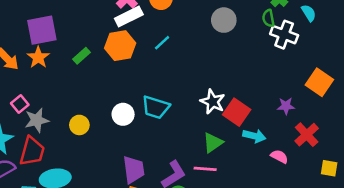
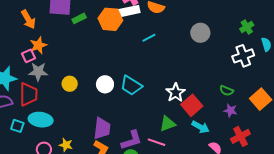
green semicircle: (268, 18) -> (227, 91), moved, turned -72
white cross: (284, 35) -> (243, 56), turned 35
orange hexagon: (120, 46) -> (110, 19), moved
green rectangle: (82, 56) -> (79, 18), moved
orange star: (38, 57) -> (38, 45), moved
red trapezoid: (32, 151) -> (28, 94), turned -30

